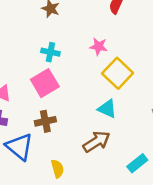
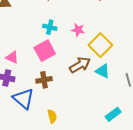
pink star: (99, 46) -> (78, 30), moved
cyan triangle: (107, 109) -> (103, 71), moved
brown arrow: (97, 142) -> (80, 65), moved

